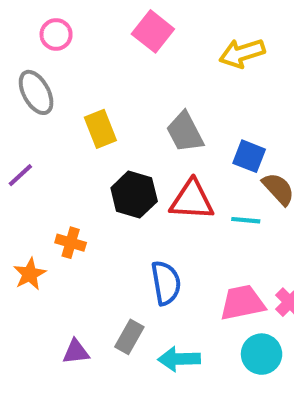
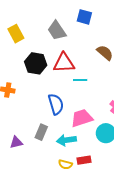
blue square: (249, 156) -> (84, 17), moved
cyan line: (246, 220) -> (80, 80), moved
pink trapezoid: (242, 303) -> (82, 118), moved

